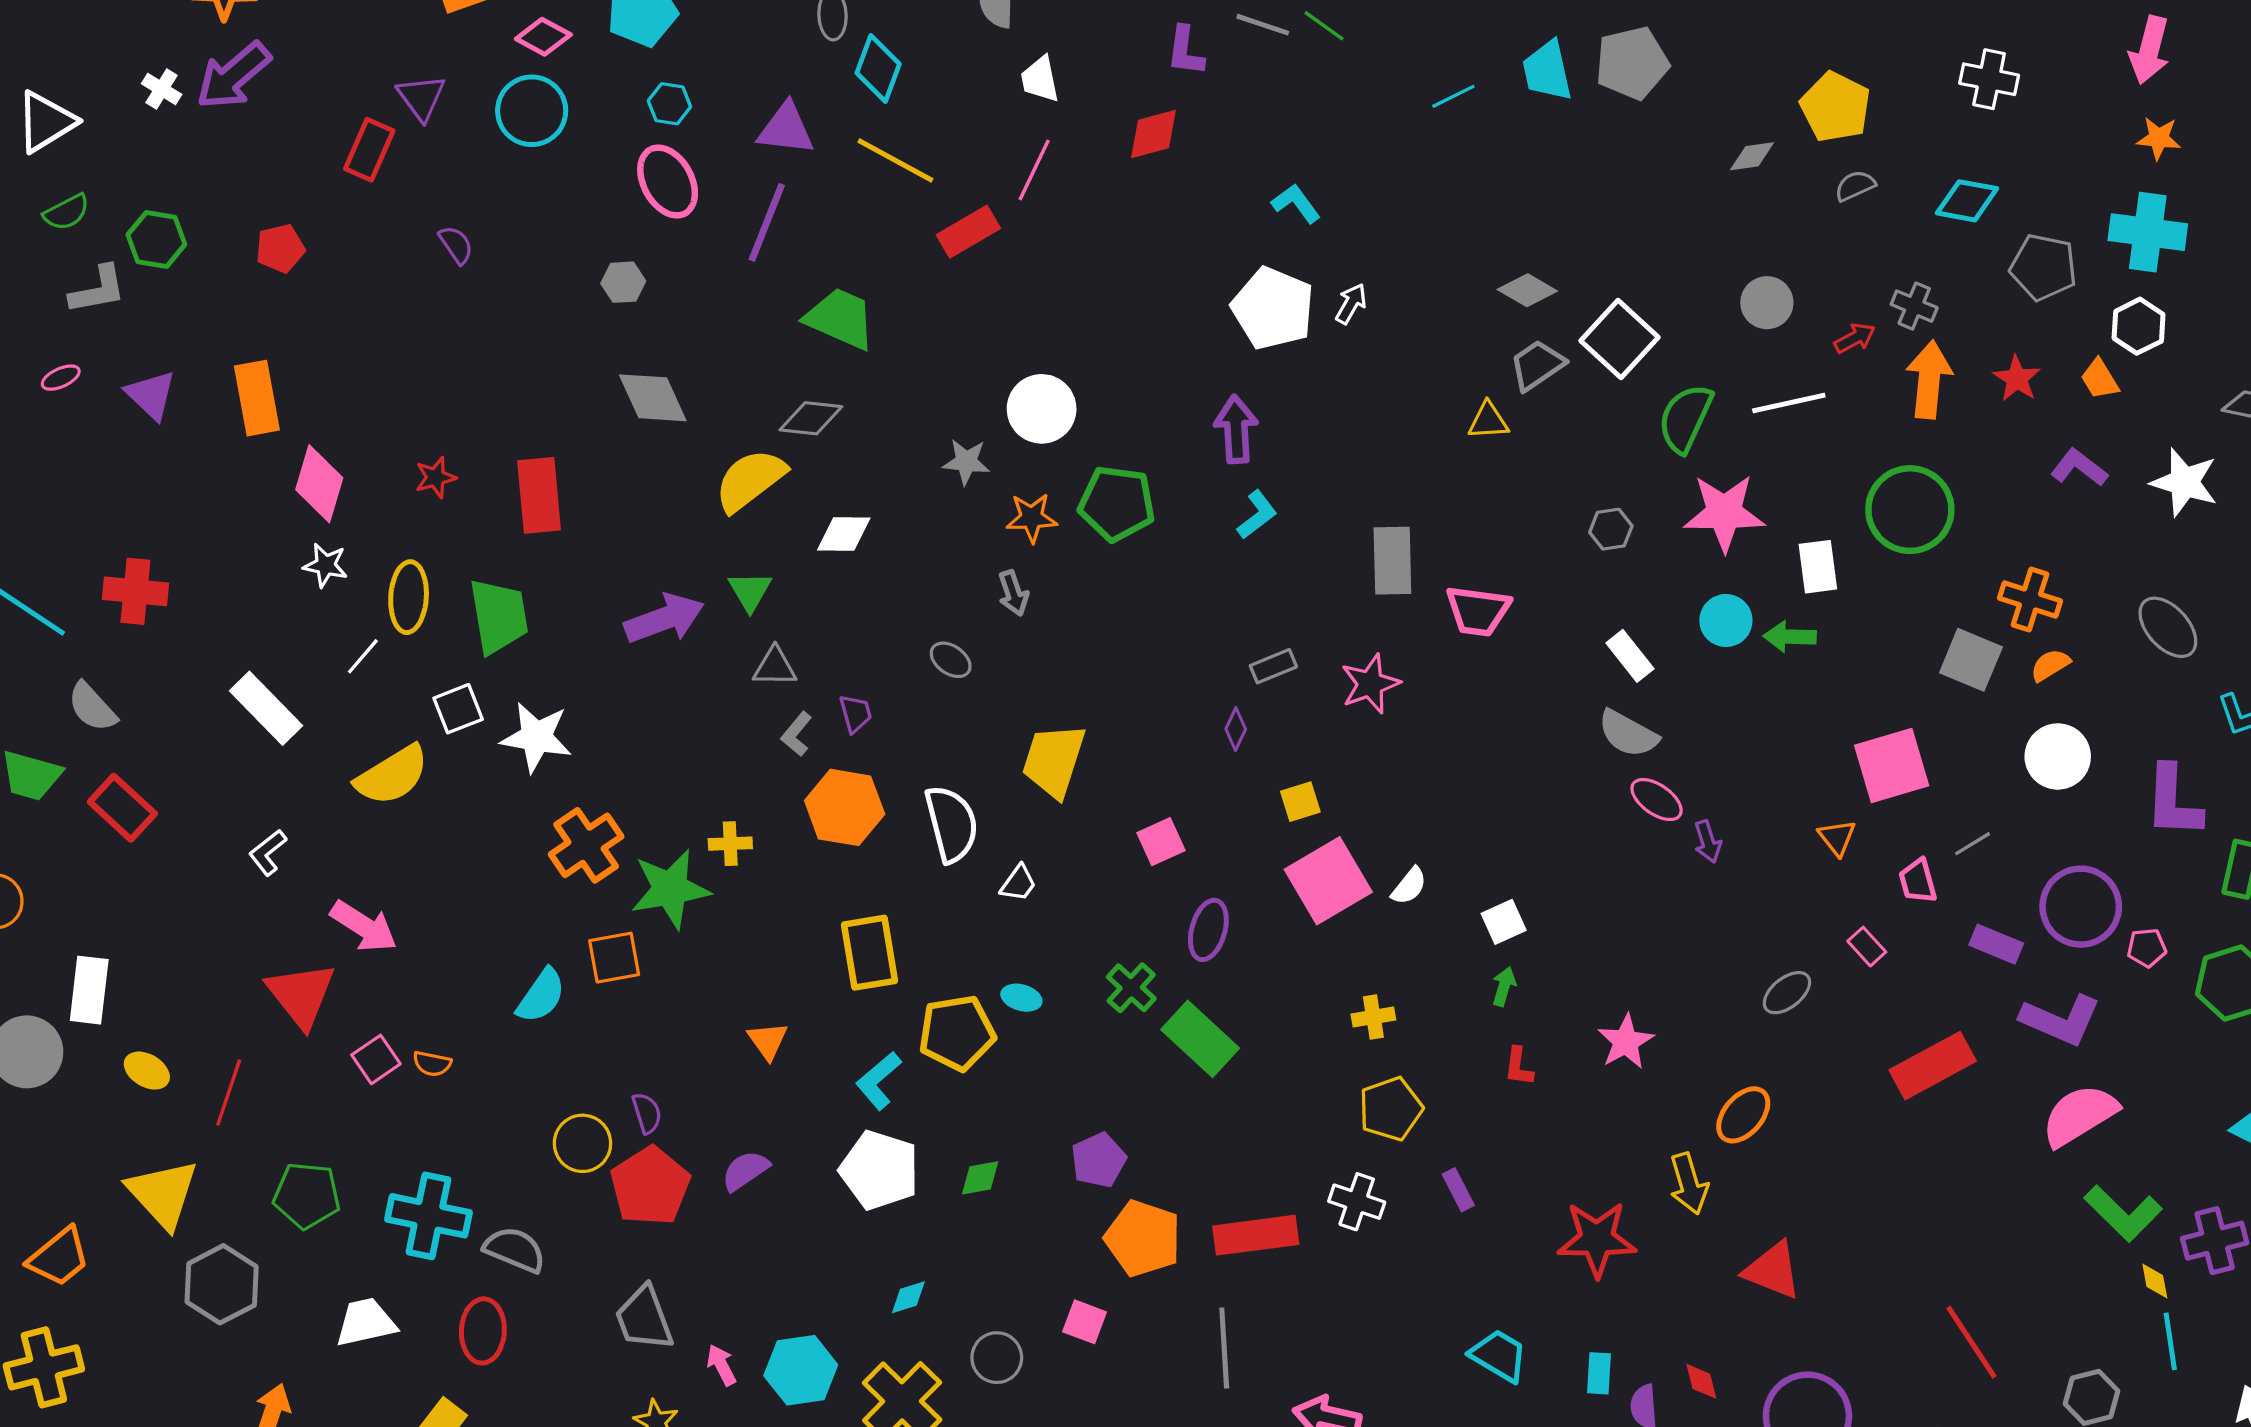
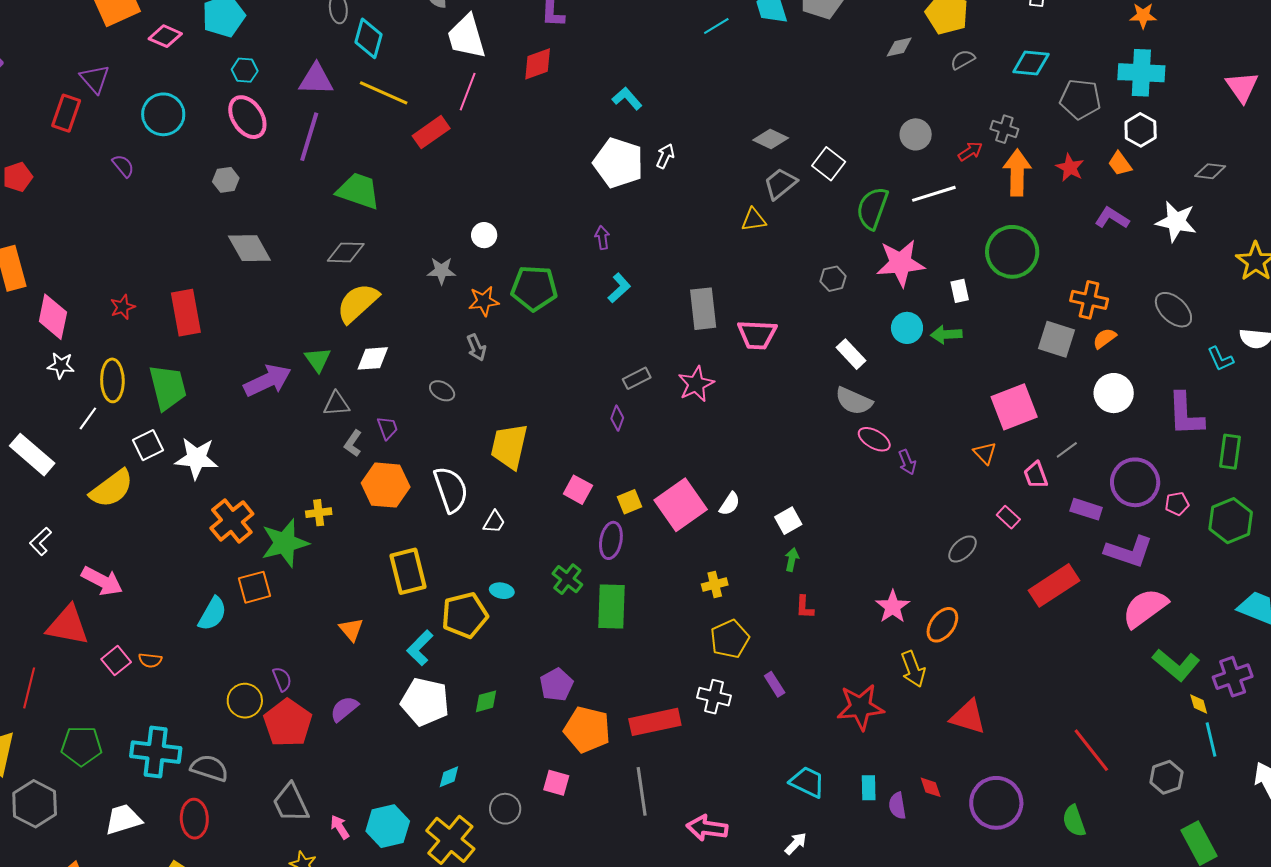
white trapezoid: (1040, 79) -> (466, 37), size x1.6
cyan circle: (532, 111) -> (163, 114), moved
white square: (1619, 339) -> (829, 164), size x0.7
white circle: (1042, 409) -> (484, 235), size x0.6
purple arrow: (1236, 429) -> (602, 238), size x0.6
yellow semicircle: (750, 480) -> (358, 303), moved
white diamond: (844, 534) -> (373, 358), moved
white rectangle: (1818, 567) -> (960, 291), size x0.7
yellow square: (1300, 802) -> (629, 502), moved
pink square: (1161, 842) -> (578, 490), turned -32
red triangle: (301, 995) -> (68, 625), turned -36
green rectangle: (1200, 1039) -> (611, 606), turned 54
pink star: (1626, 1042) -> (893, 607), moved

